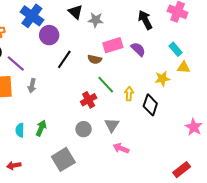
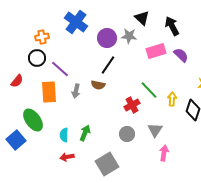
black triangle: (75, 12) -> (142, 18), moved
gray star: (96, 20) -> (129, 36), moved
black arrow: (145, 20) -> (172, 26), moved
purple circle: (49, 35) -> (107, 38), moved
brown semicircle: (95, 59) -> (98, 85), moved
pink arrow: (121, 148) -> (164, 153), turned 77
red arrow: (14, 166) -> (67, 157), moved

